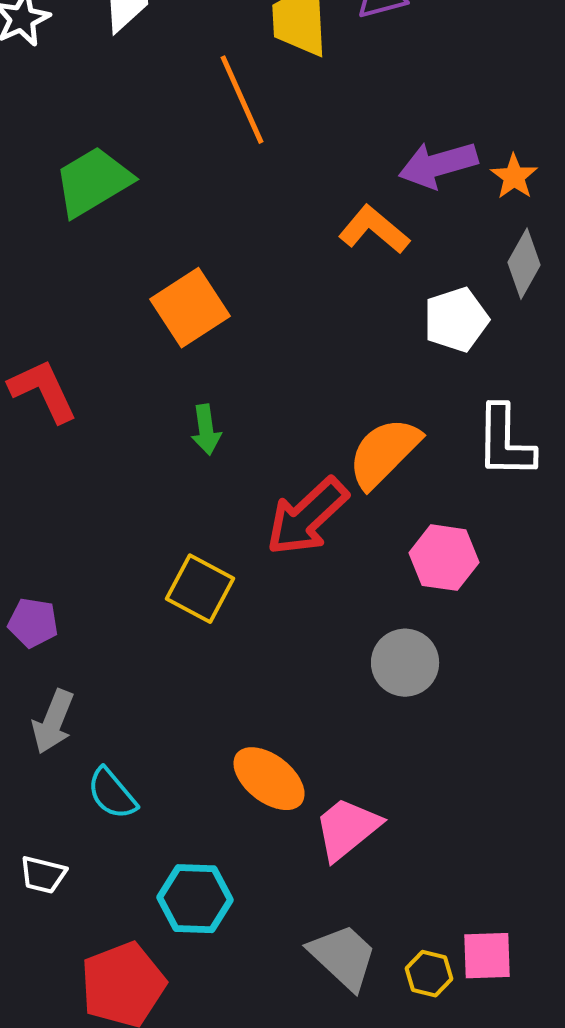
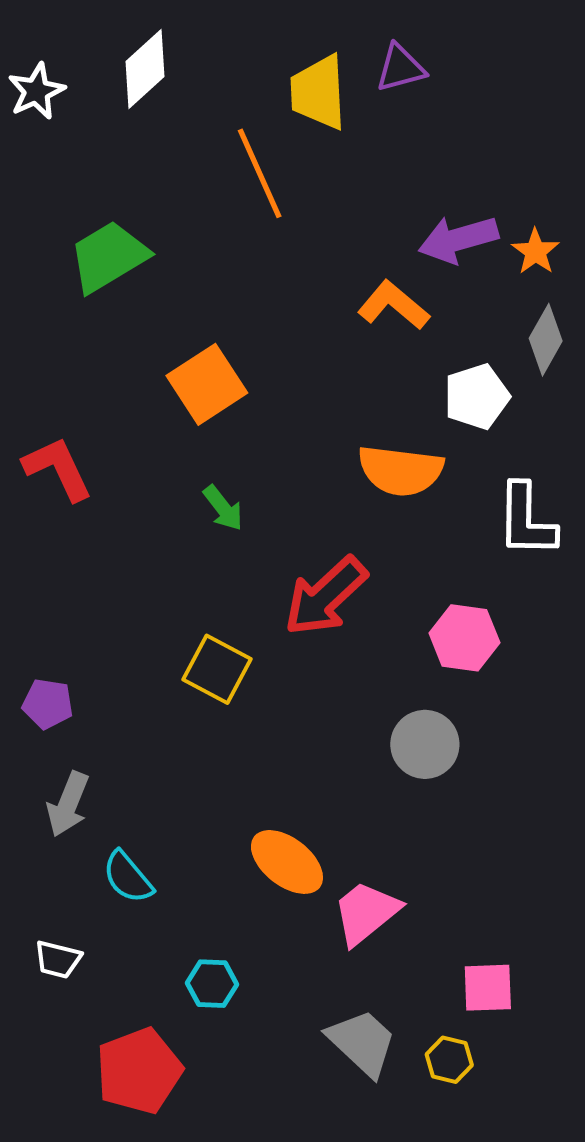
green arrow: (206, 430) -> (223, 508), turned -30
orange semicircle: (384, 453) -> (401, 471), moved, turned -128
cyan hexagon: (195, 899) -> (212, 984), size x0.7
pink square: (487, 956) -> (488, 988), moved

